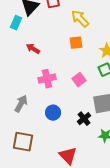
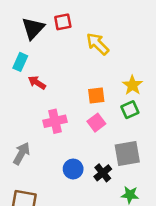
cyan rectangle: (16, 23) -> (20, 62), moved
orange square: (76, 43) -> (96, 95), moved
blue circle: (53, 113) -> (73, 169), moved

